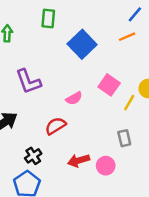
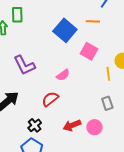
green rectangle: (48, 19) -> (17, 15), moved
orange line: (127, 37) -> (93, 21), moved, turned 32
pink square: (109, 85) -> (89, 51), moved
yellow line: (129, 103) -> (108, 74), turned -32

